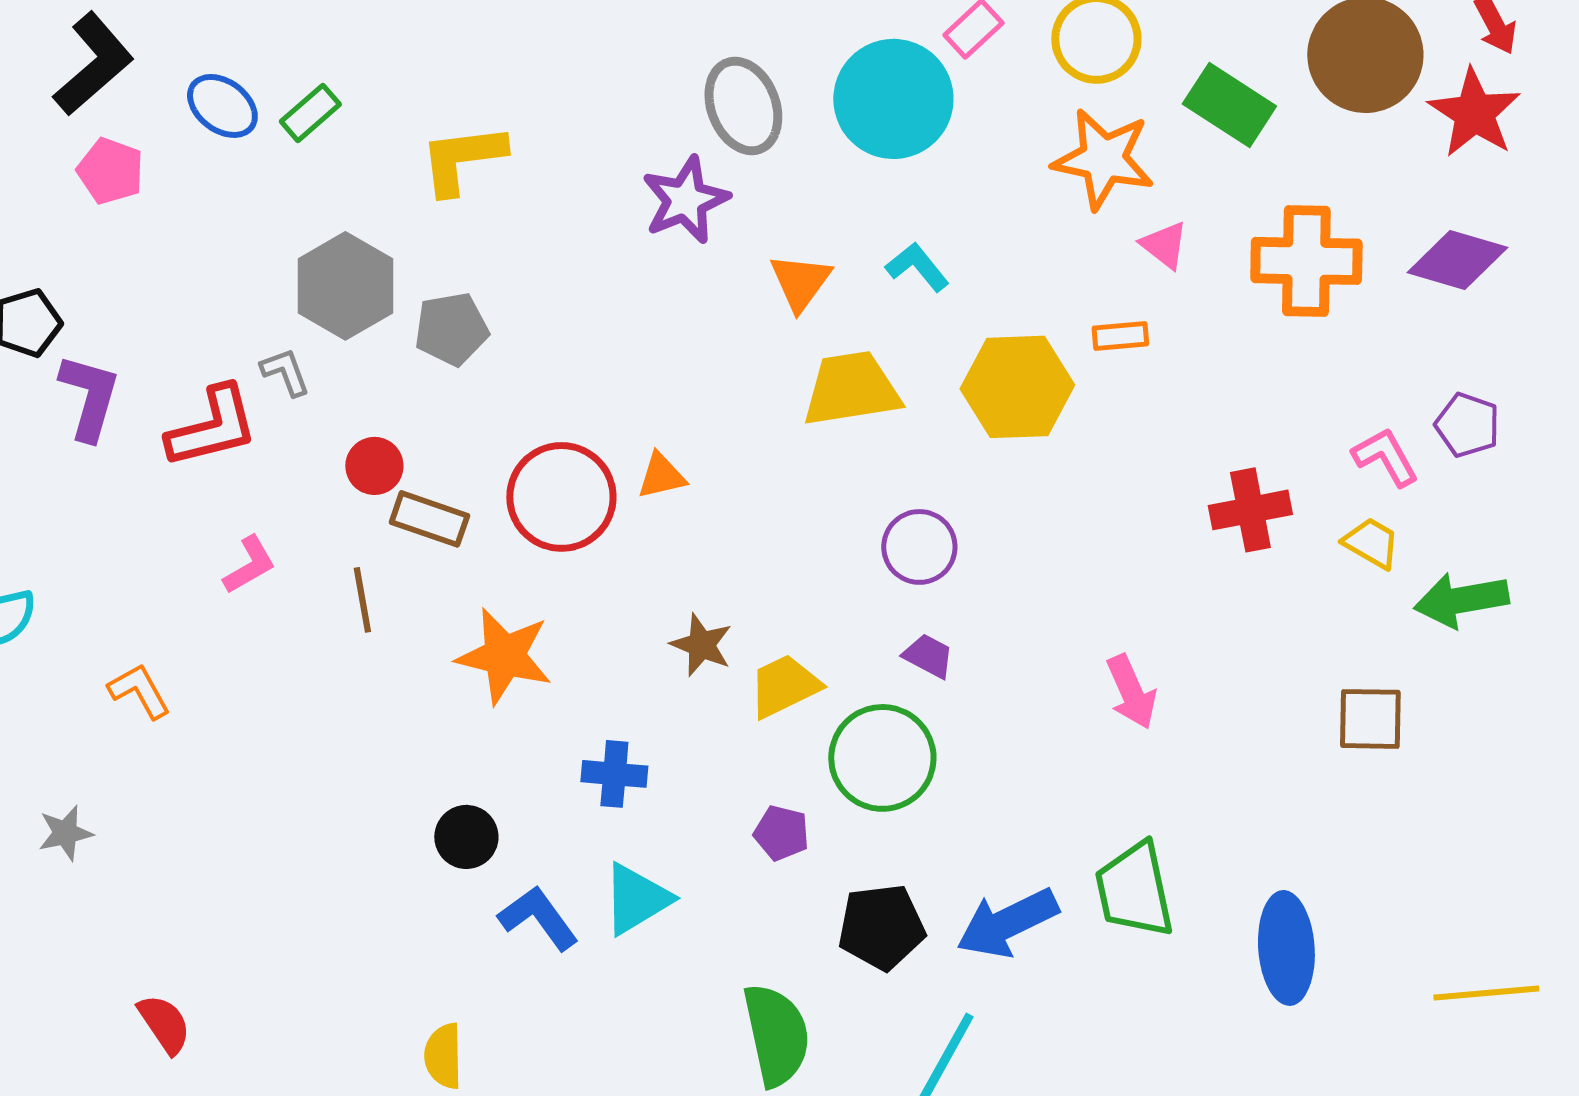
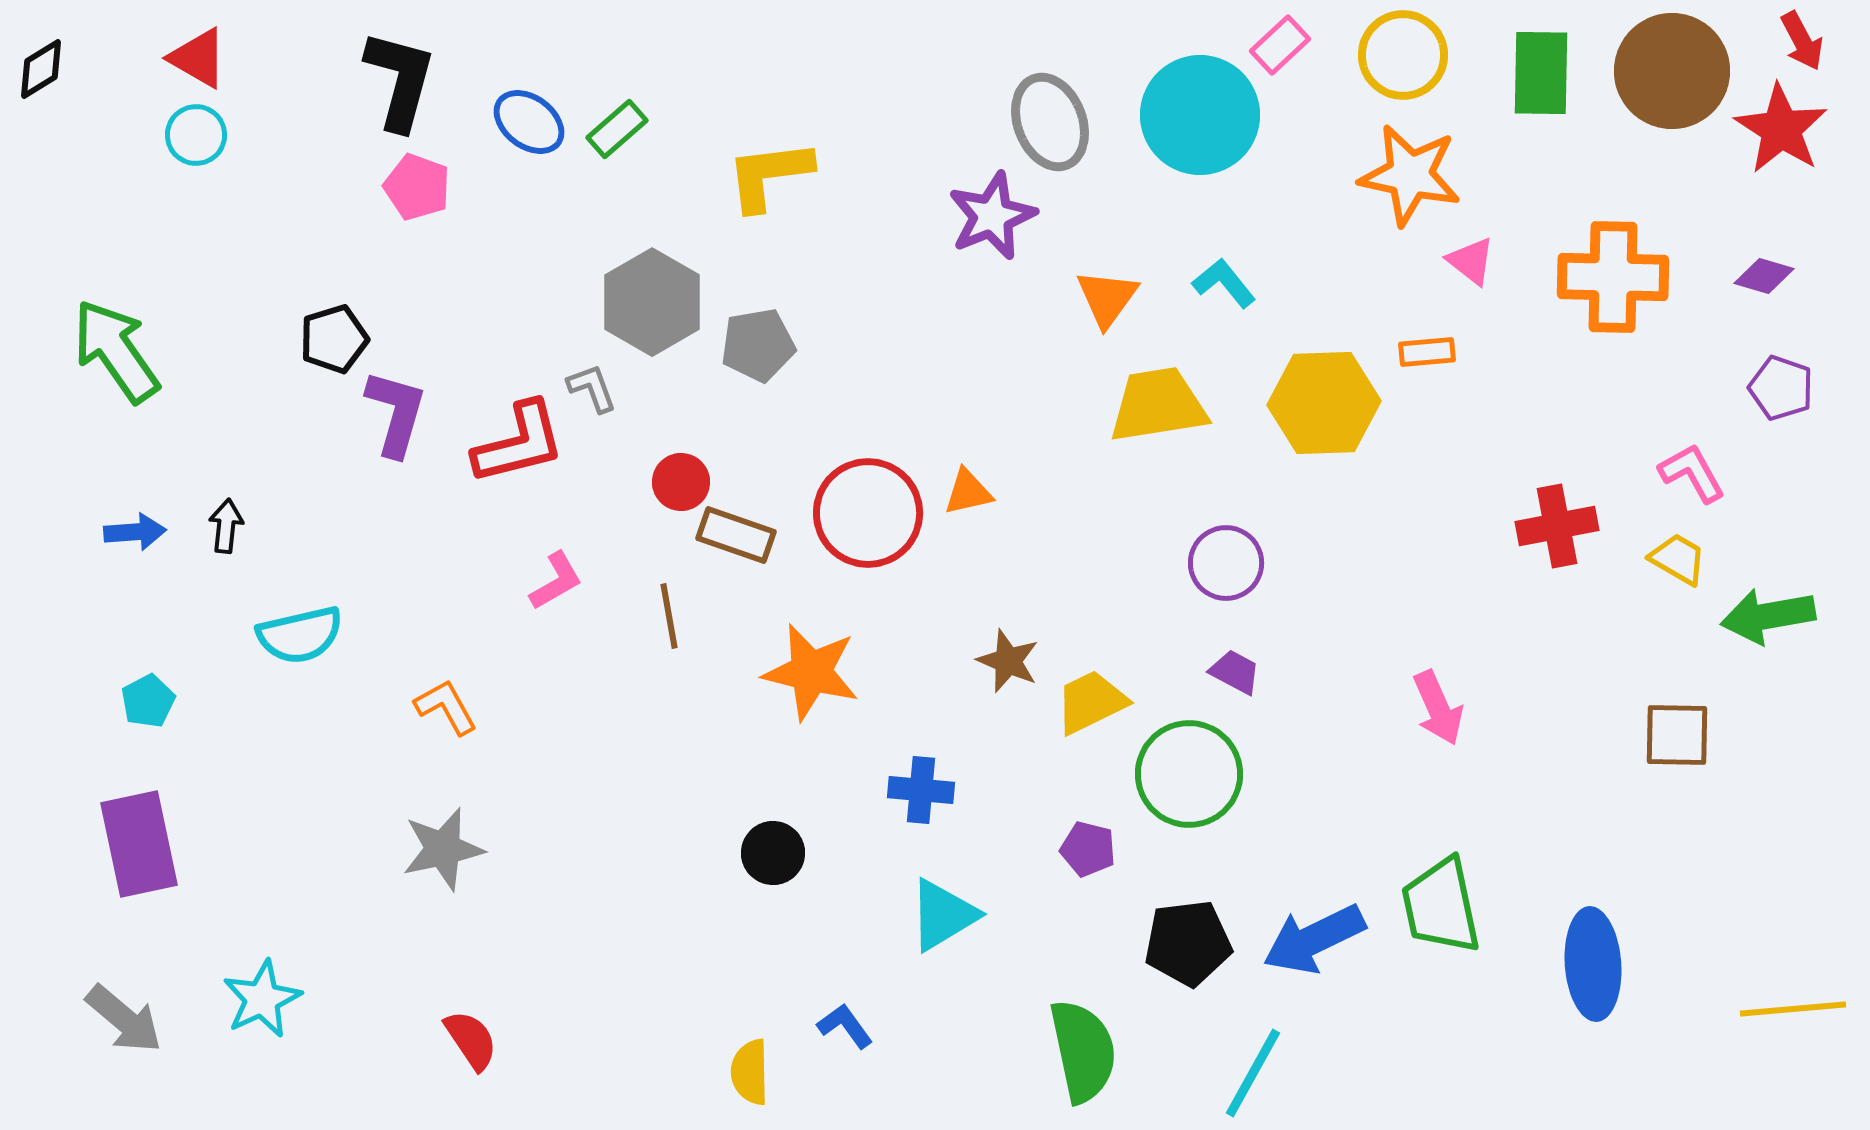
black L-shape: (93, 64) -> (400, 80), turned -34
green rectangle: (1229, 105) -> (1541, 73), moved, turned 58
purple diamond: (1457, 260) -> (1764, 276), size x0.6
purple pentagon: (1467, 425) -> (1781, 388), moved
gray star: (65, 833) -> (443, 849), moved, size x1.5
blue L-shape: (538, 918) -> (845, 1026), moved, size x0.7

